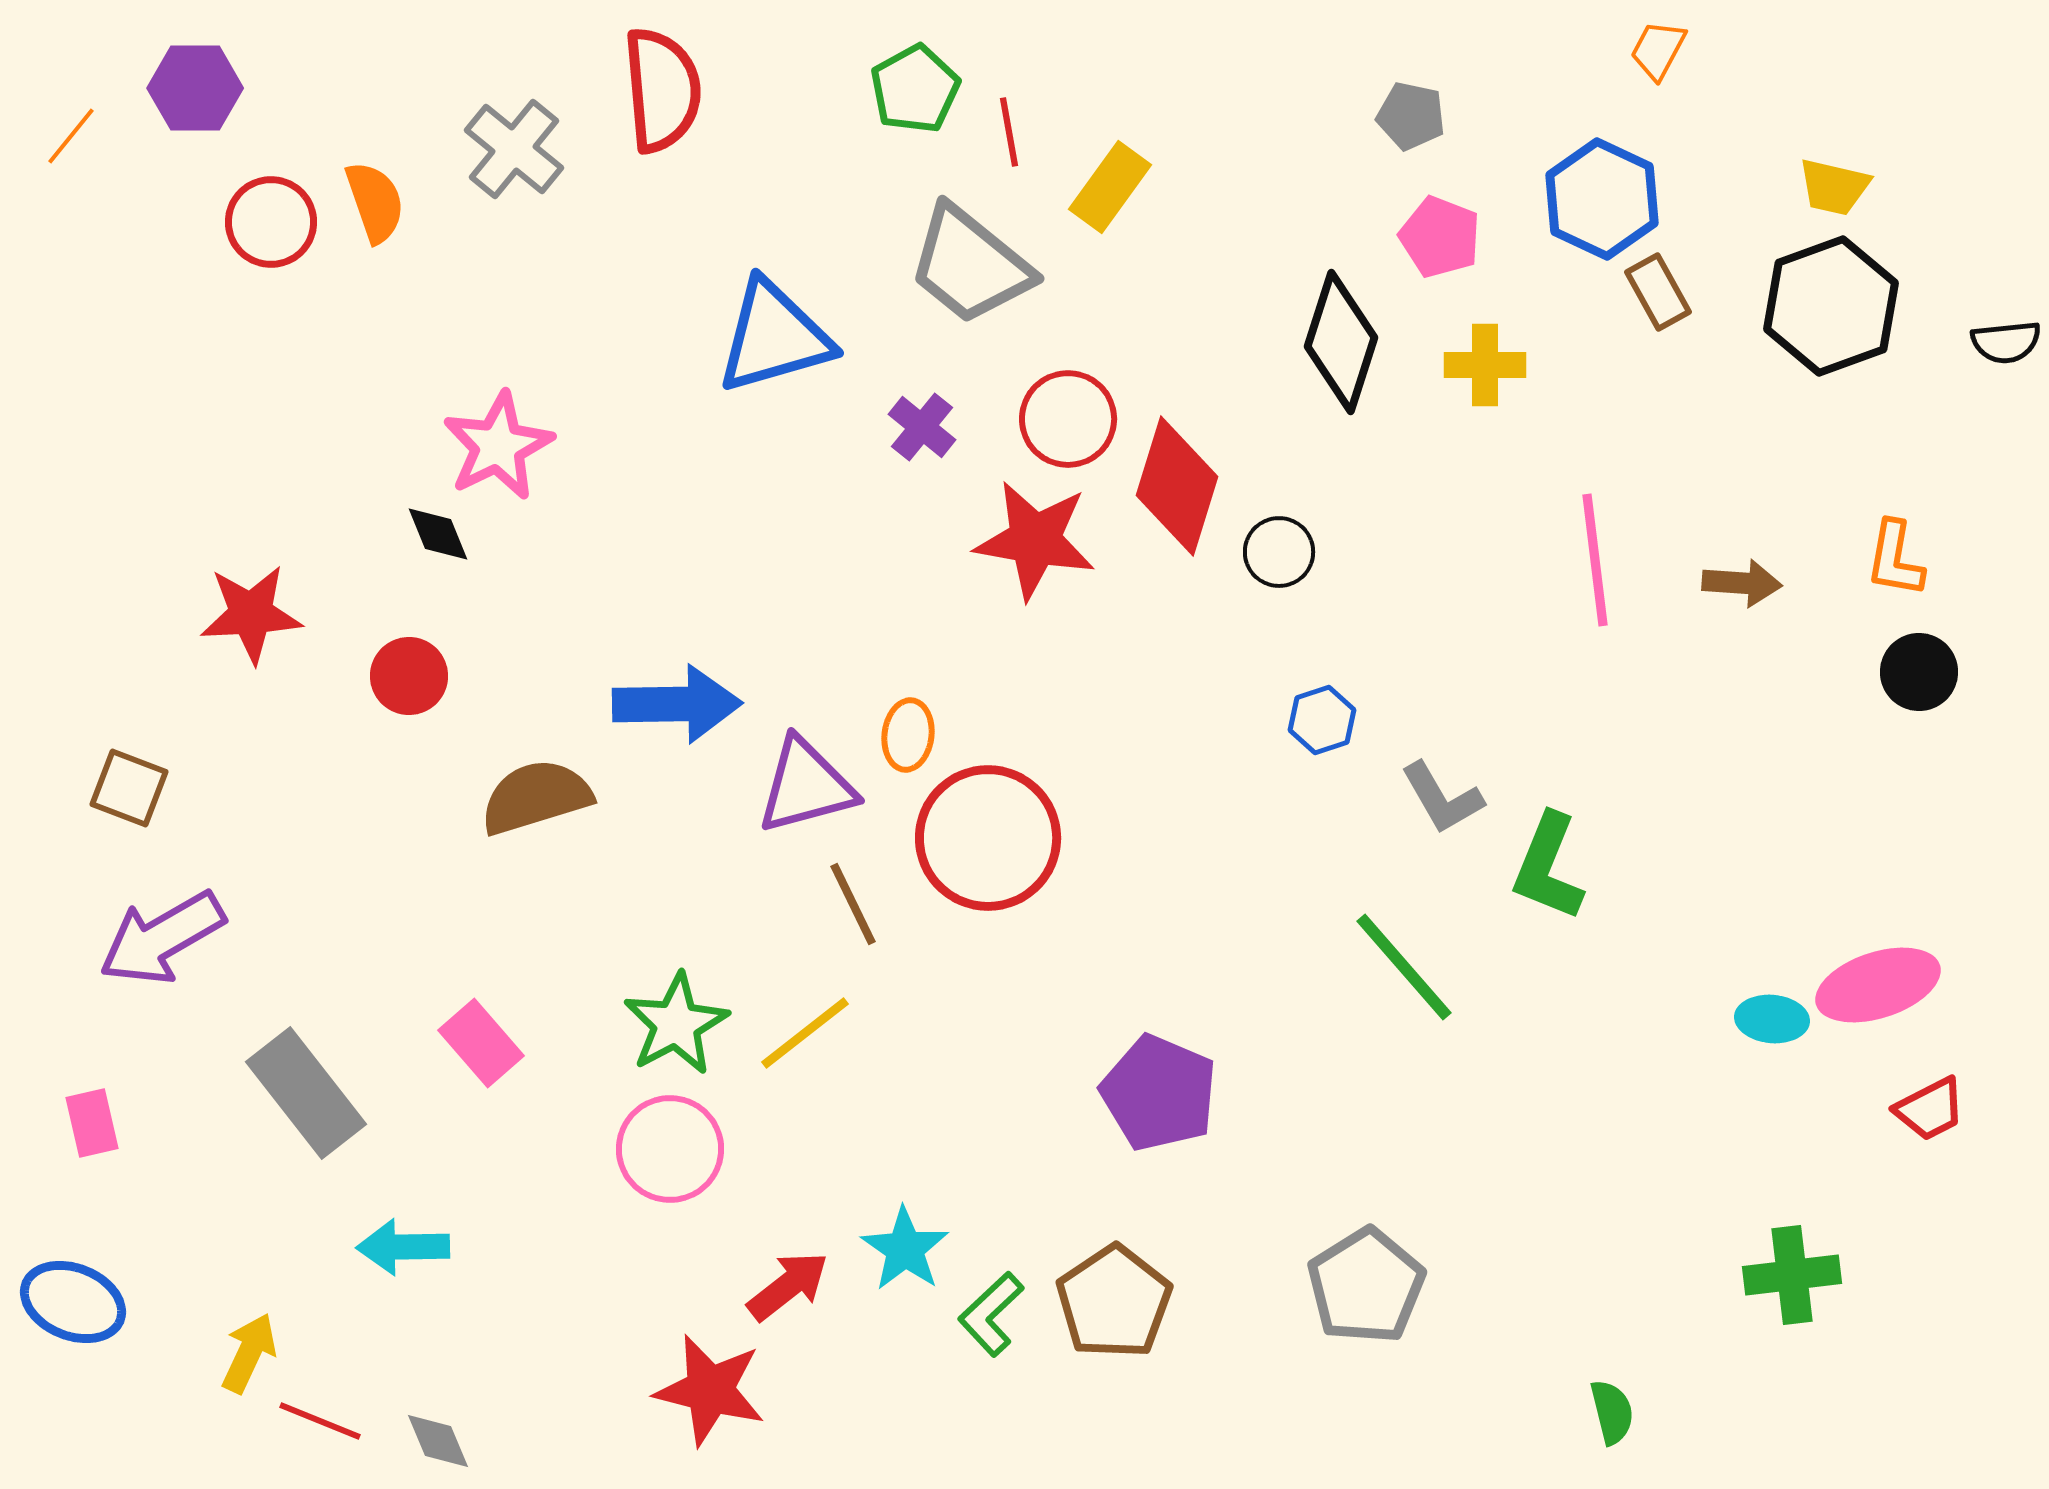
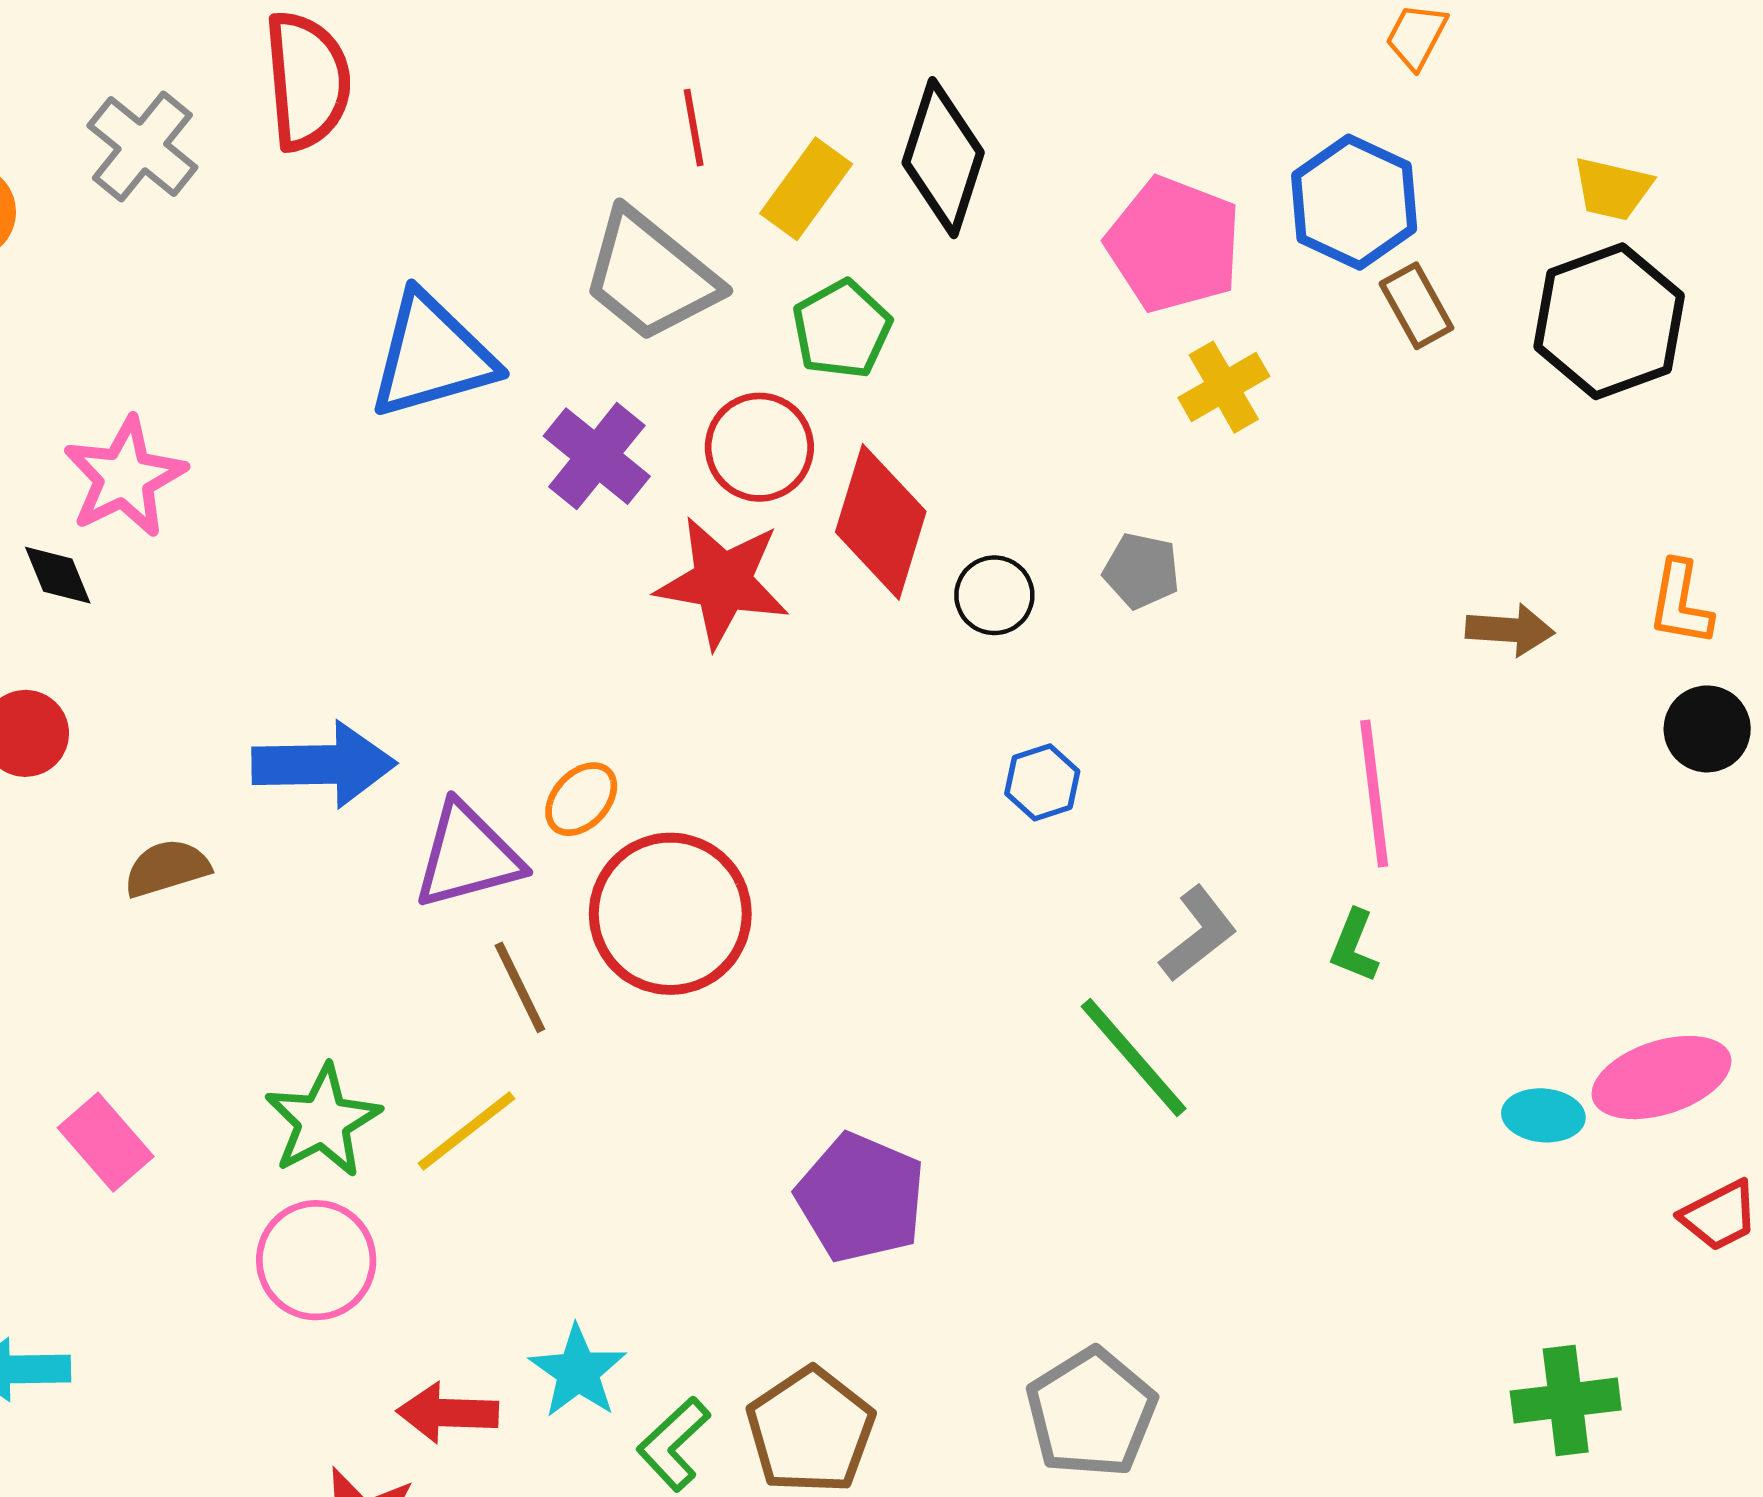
green pentagon: (915, 89) -> (842, 329), moved
gray pentagon: (1411, 116) -> (1141, 571), moved
pink pentagon: (1440, 237) -> (1174, 244), size x1.5
black diamond: (1341, 342) -> (943, 158), moved
yellow cross: (1485, 365) -> (1224, 387), turned -30
purple cross: (922, 427) -> (597, 456), size x1.4
pink line: (1595, 560) -> (1374, 794), moved
orange ellipse: (908, 735) -> (581, 799), turned 36
brown semicircle: (536, 797) -> (167, 868), size x0.7
gray L-shape: (1442, 798) -> (1198, 934), moved, turned -98
green L-shape: (1548, 867) -> (1354, 946), moved, size x0.6
red arrow: (788, 1286) -> (448, 1413), turned -140

